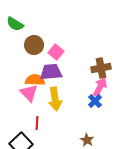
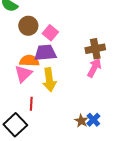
pink triangle: (29, 93) -> (23, 74), turned 30
blue cross: (95, 101) -> (93, 120), moved

